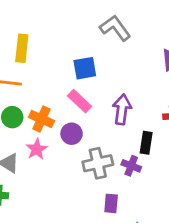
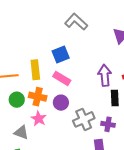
yellow rectangle: (22, 48) -> (35, 70), moved
purple arrow: (122, 109) -> (105, 75), moved
purple cross: (131, 166) -> (108, 124), moved

